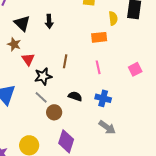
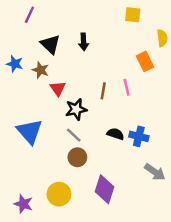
orange rectangle: (99, 37) -> (145, 61), turned 70
pink line: (98, 67) -> (127, 87), moved
blue cross: (103, 98) -> (139, 136), moved
brown circle: (54, 112) -> (77, 157), moved

